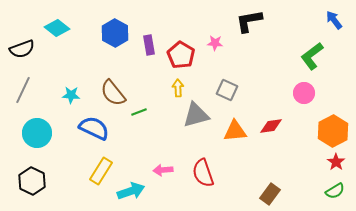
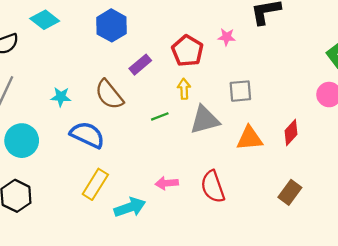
purple rectangle: (149, 45) -> (140, 65), moved, turned 60
gray square: (227, 90) -> (240, 91), turned -30
green line: (139, 112) -> (160, 116), moved
red diamond: (271, 126) -> (291, 133), turned -40
brown rectangle: (270, 194) -> (290, 192), moved

